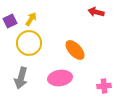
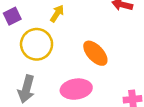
yellow arrow: (31, 19) -> (57, 14), moved

